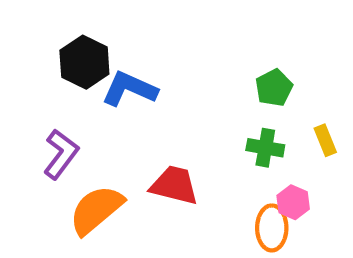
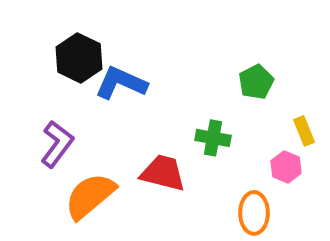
green cross: (265, 148) -> (213, 138), moved
pink hexagon: (293, 202) -> (286, 167), moved

